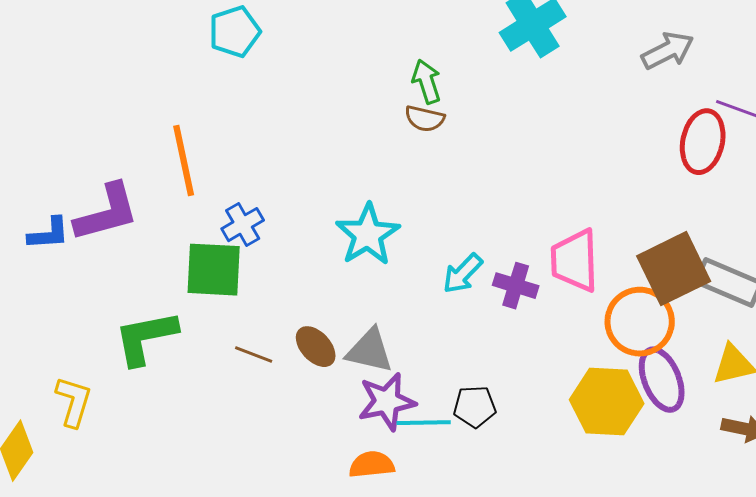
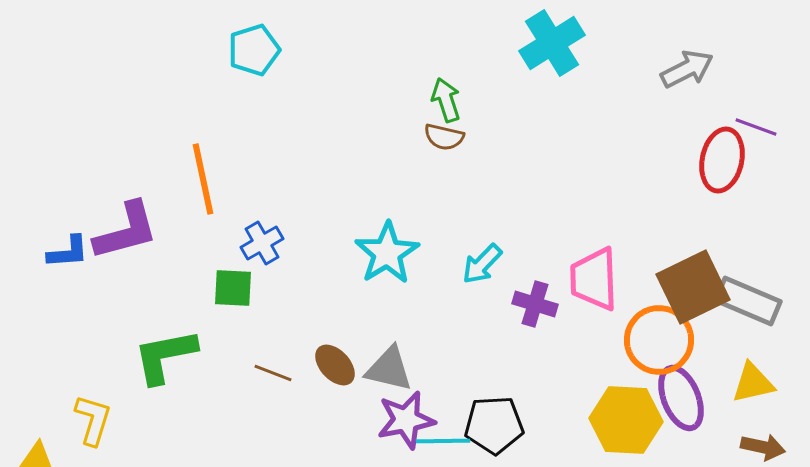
green square: (214, 270) -> (233, 288), size x0.7
cyan arrow: (463, 274) -> (482, 264), moved
black pentagon: (475, 407) -> (494, 425), size x1.4

